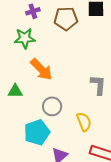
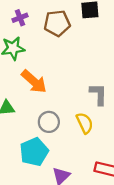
yellow semicircle: (84, 122) -> (85, 123), moved

